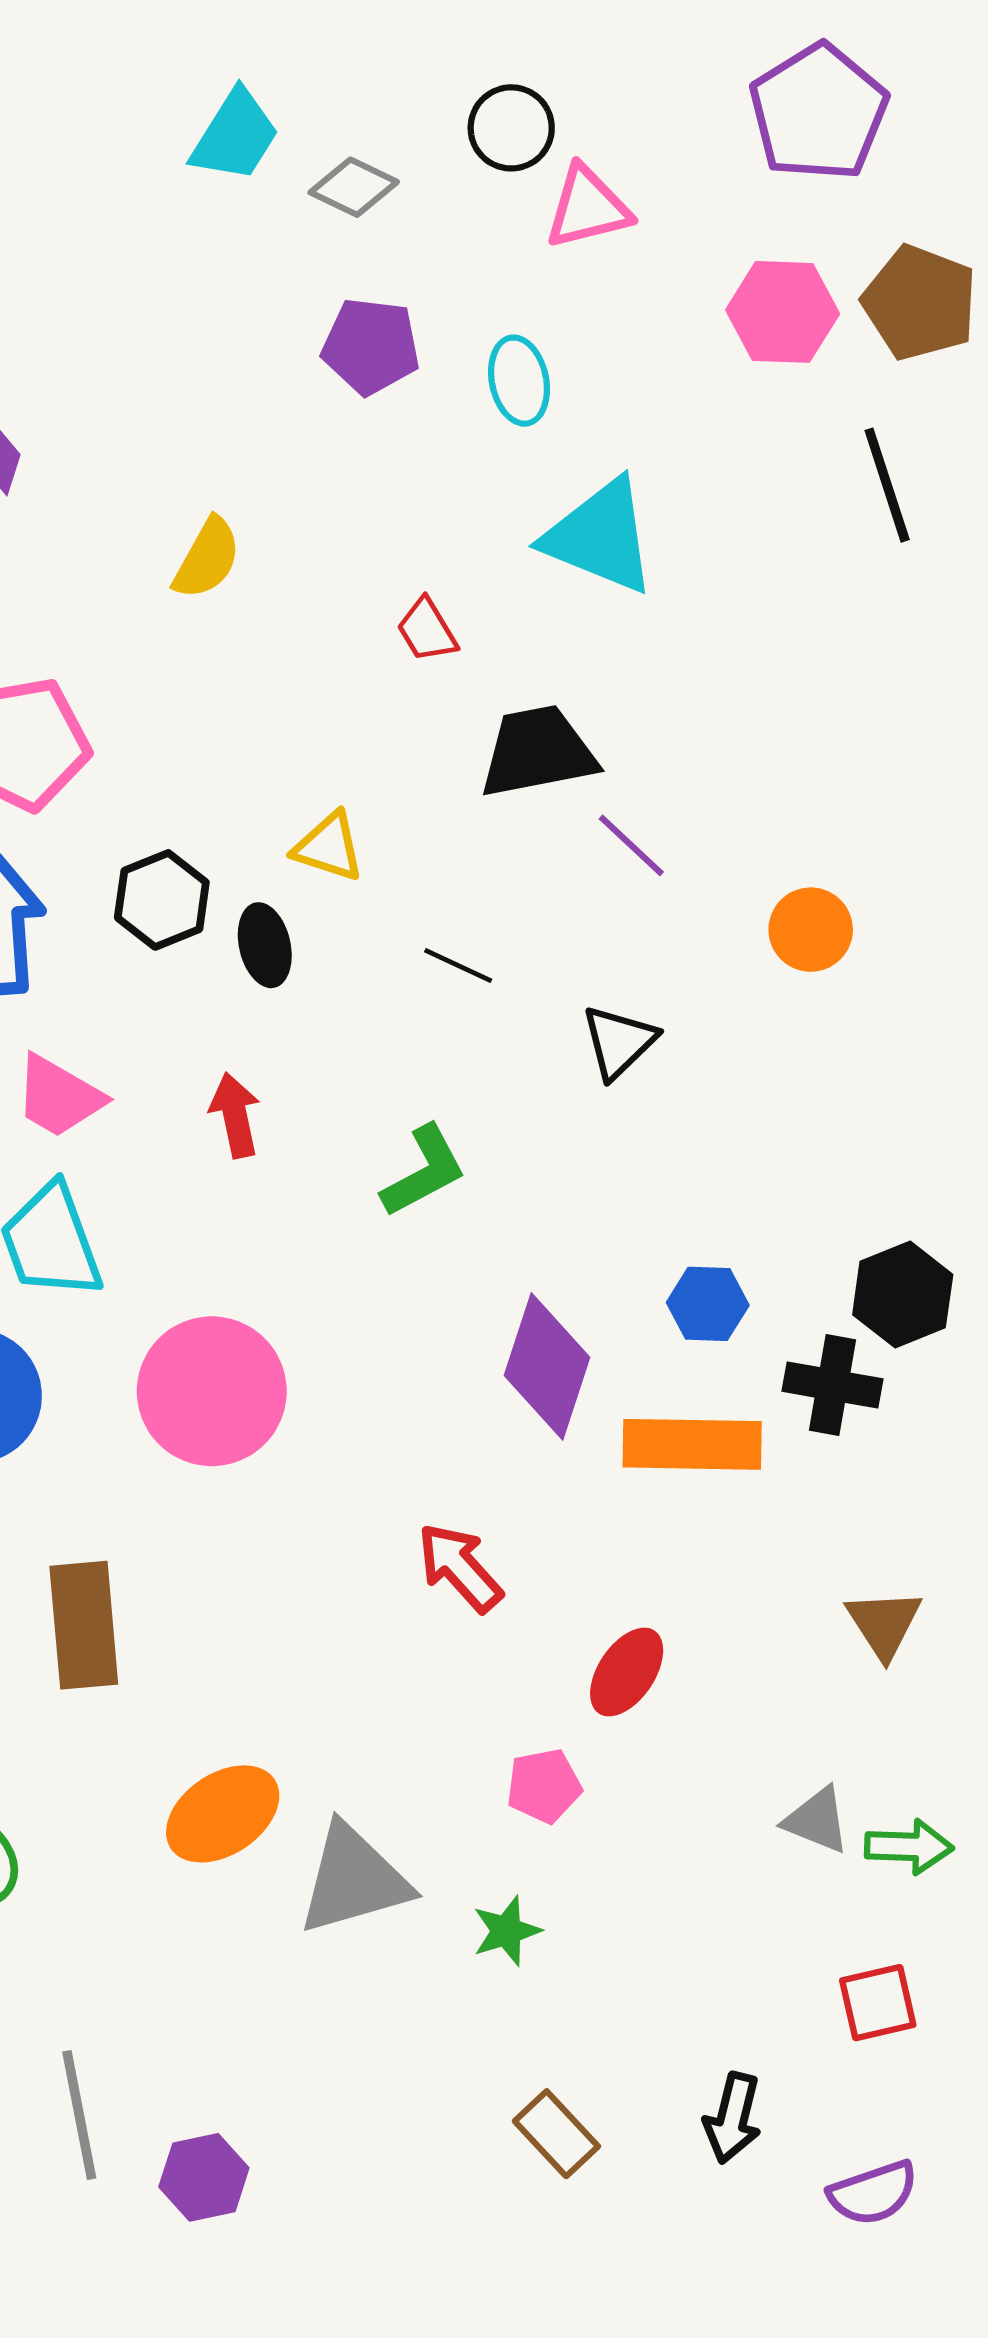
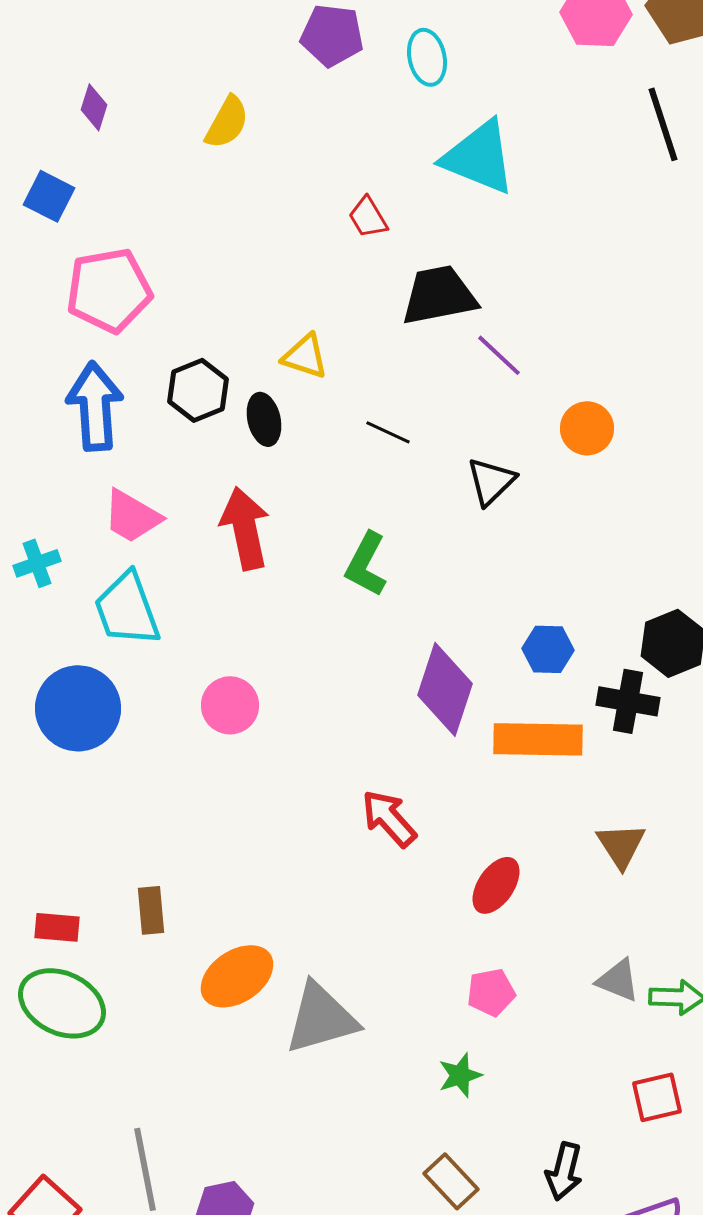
yellow semicircle: (207, 558) -> (227, 122), moved
orange circle: (811, 930) -> (587, 428), moved
red arrow: (235, 1115) -> (245, 528), size x1.5
green L-shape: (424, 1171) -> (366, 564), turned 146
pink circle: (212, 1391) -> (230, 705), size x0.6
brown triangle: (884, 1624) -> (621, 845), moved
brown rectangle: (84, 1625) -> (151, 910), moved, size x0.6
pink pentagon: (544, 1786) -> (491, 992), moved
green star: (507, 1931) -> (460, 1075), moved

